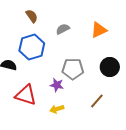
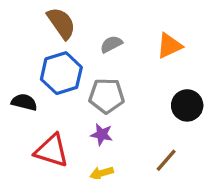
brown semicircle: (32, 16) -> (61, 23), size x1.5
gray pentagon: (73, 69) -> (106, 96), moved

